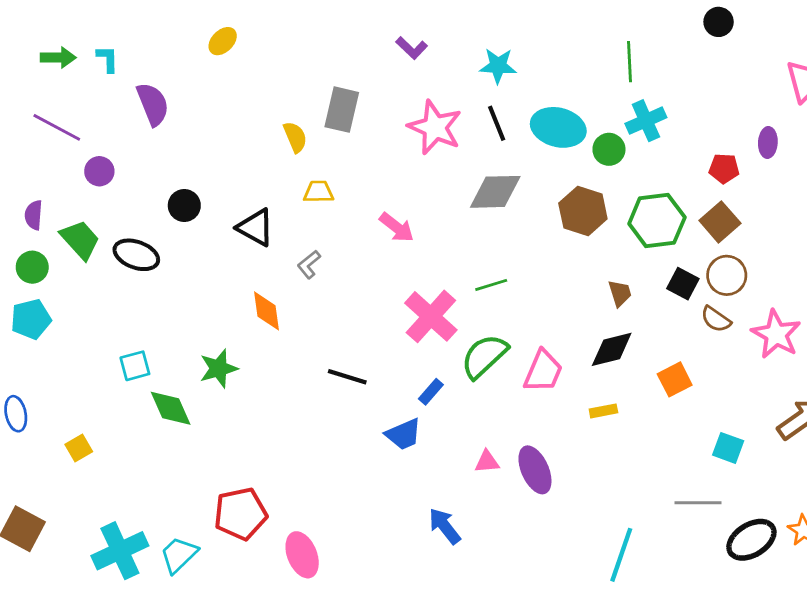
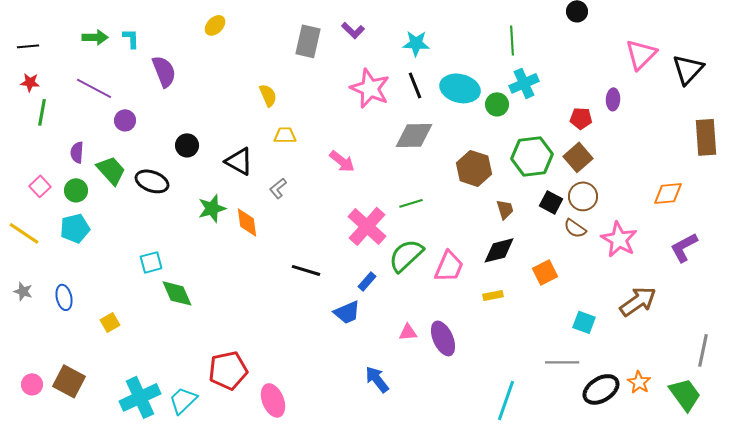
gray rectangle: (342, 110) -> (308, 41), moved
brown hexagon: (583, 211) -> (474, 168), moved
green star: (219, 369) -> (212, 208), moved

